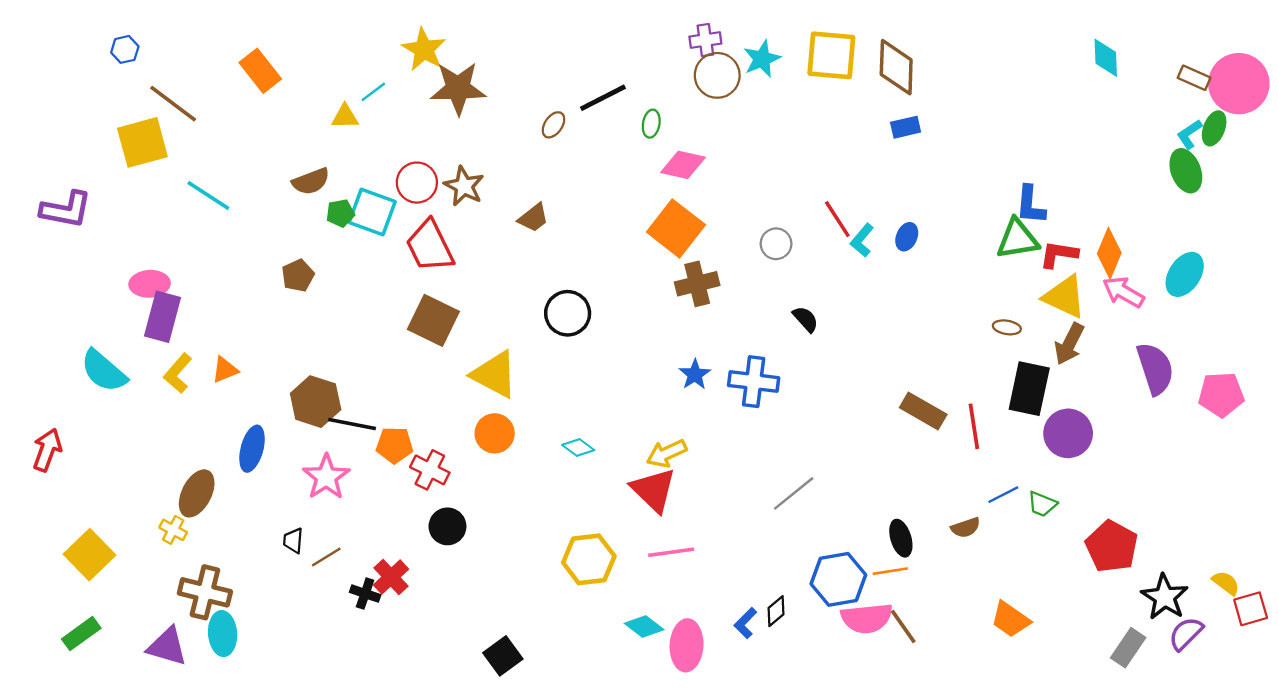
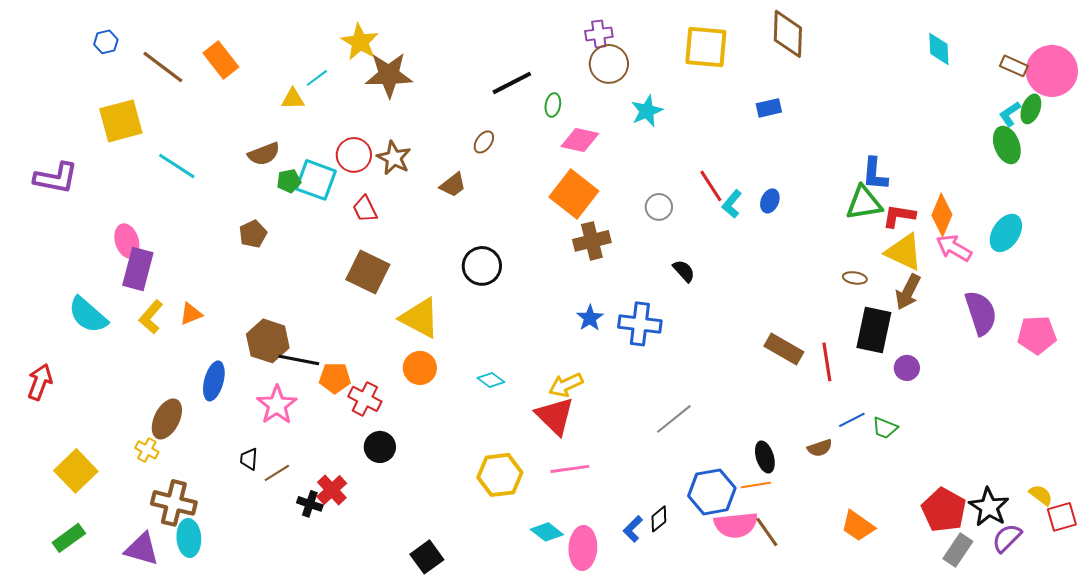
cyan star: (762, 59) -> (647, 111), moved
brown diamond: (896, 67) -> (788, 34), moved
brown line: (173, 104) -> (163, 67), moved
brown ellipse: (553, 125) -> (484, 142), moved
red trapezoid: (430, 246) -> (365, 209), size x0.6
pink ellipse: (150, 284) -> (127, 241), turned 76
purple circle: (1068, 433) -> (907, 368), size x0.6
red pentagon: (1112, 546) -> (944, 510), moved

